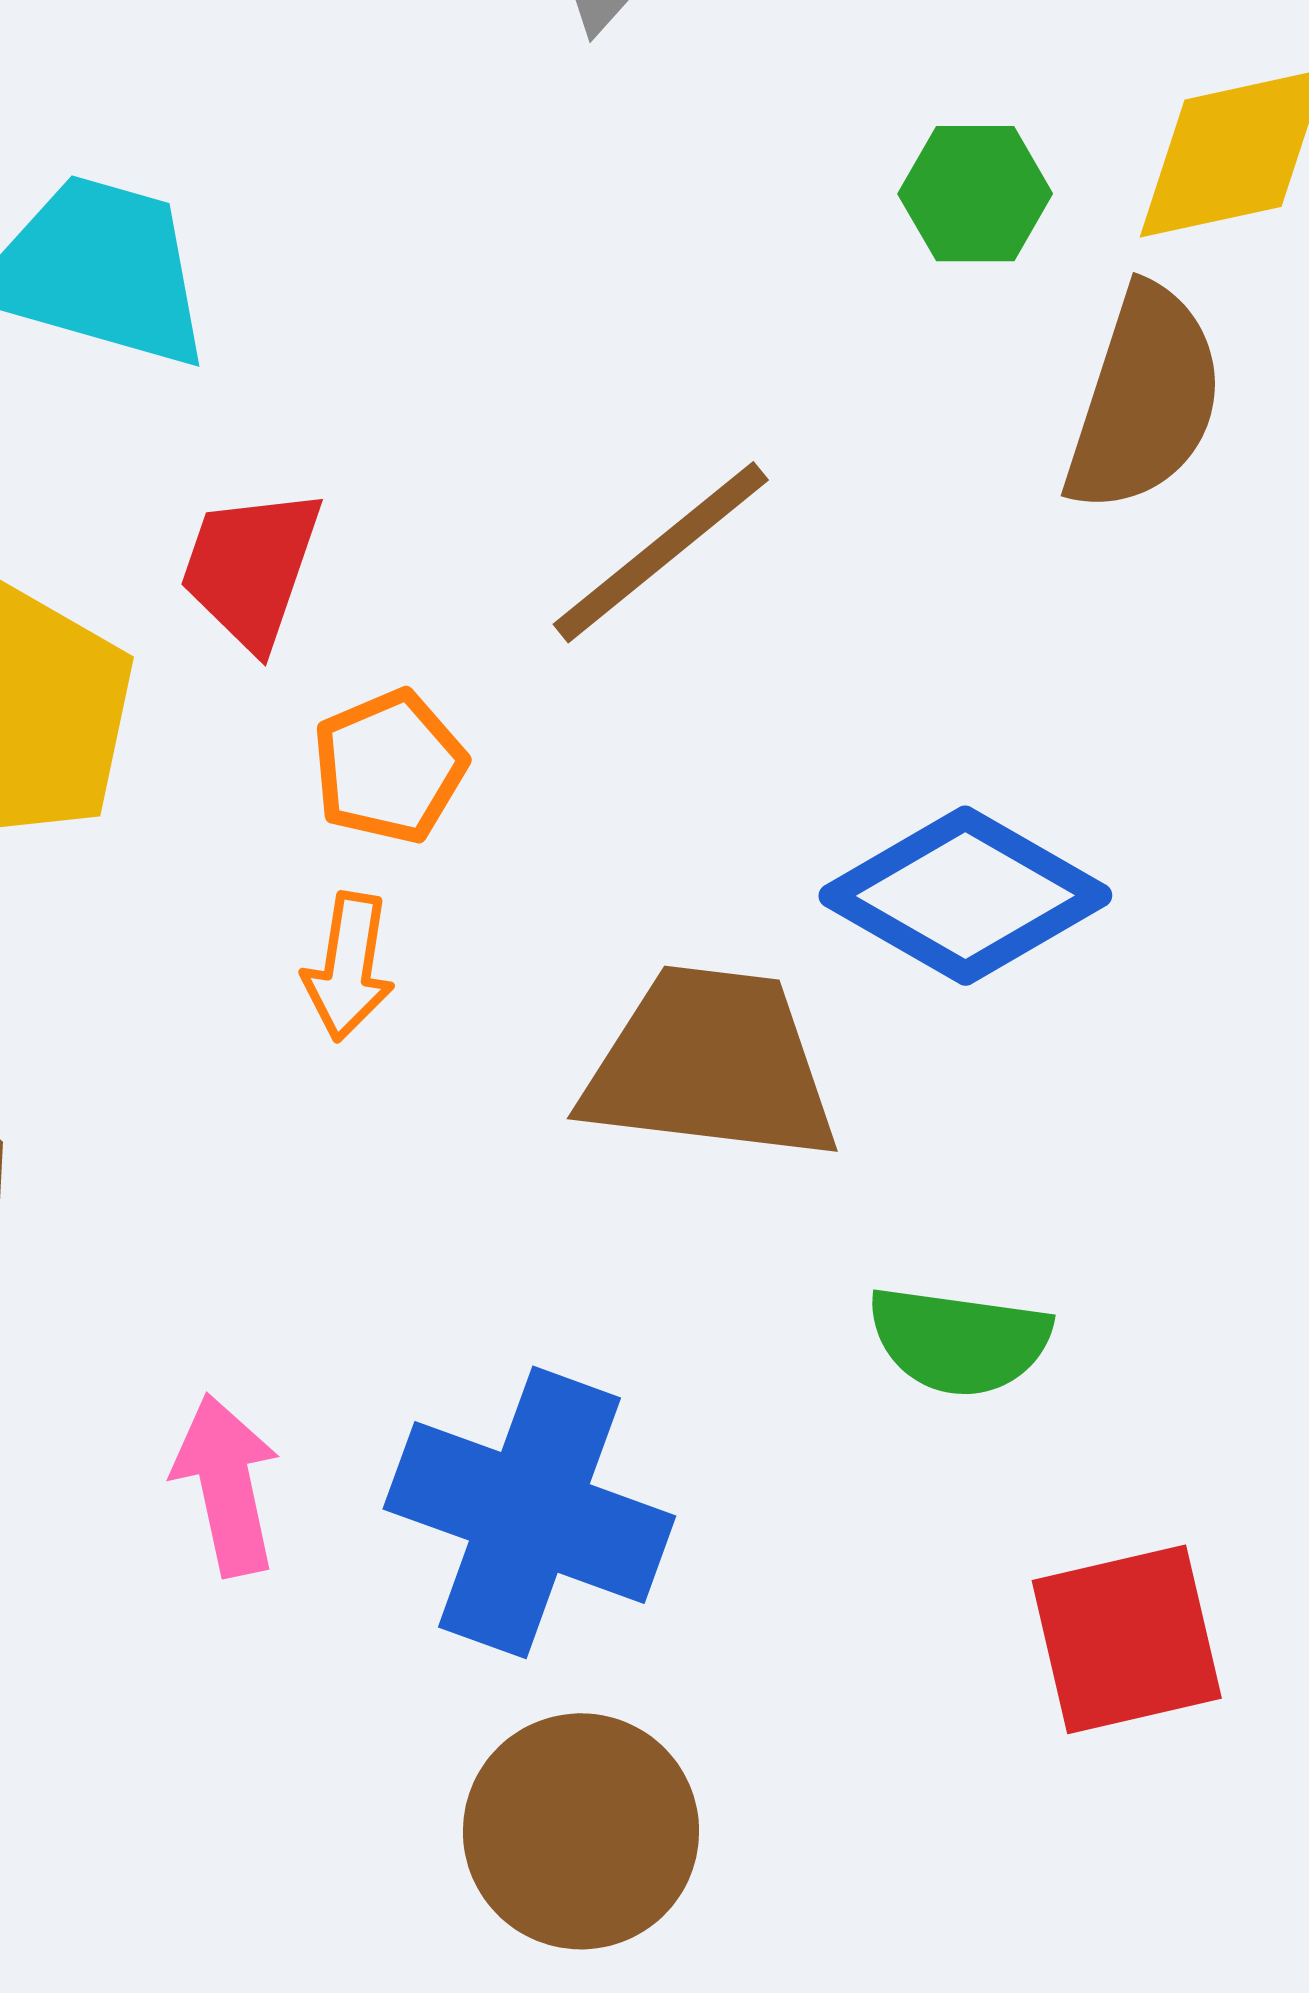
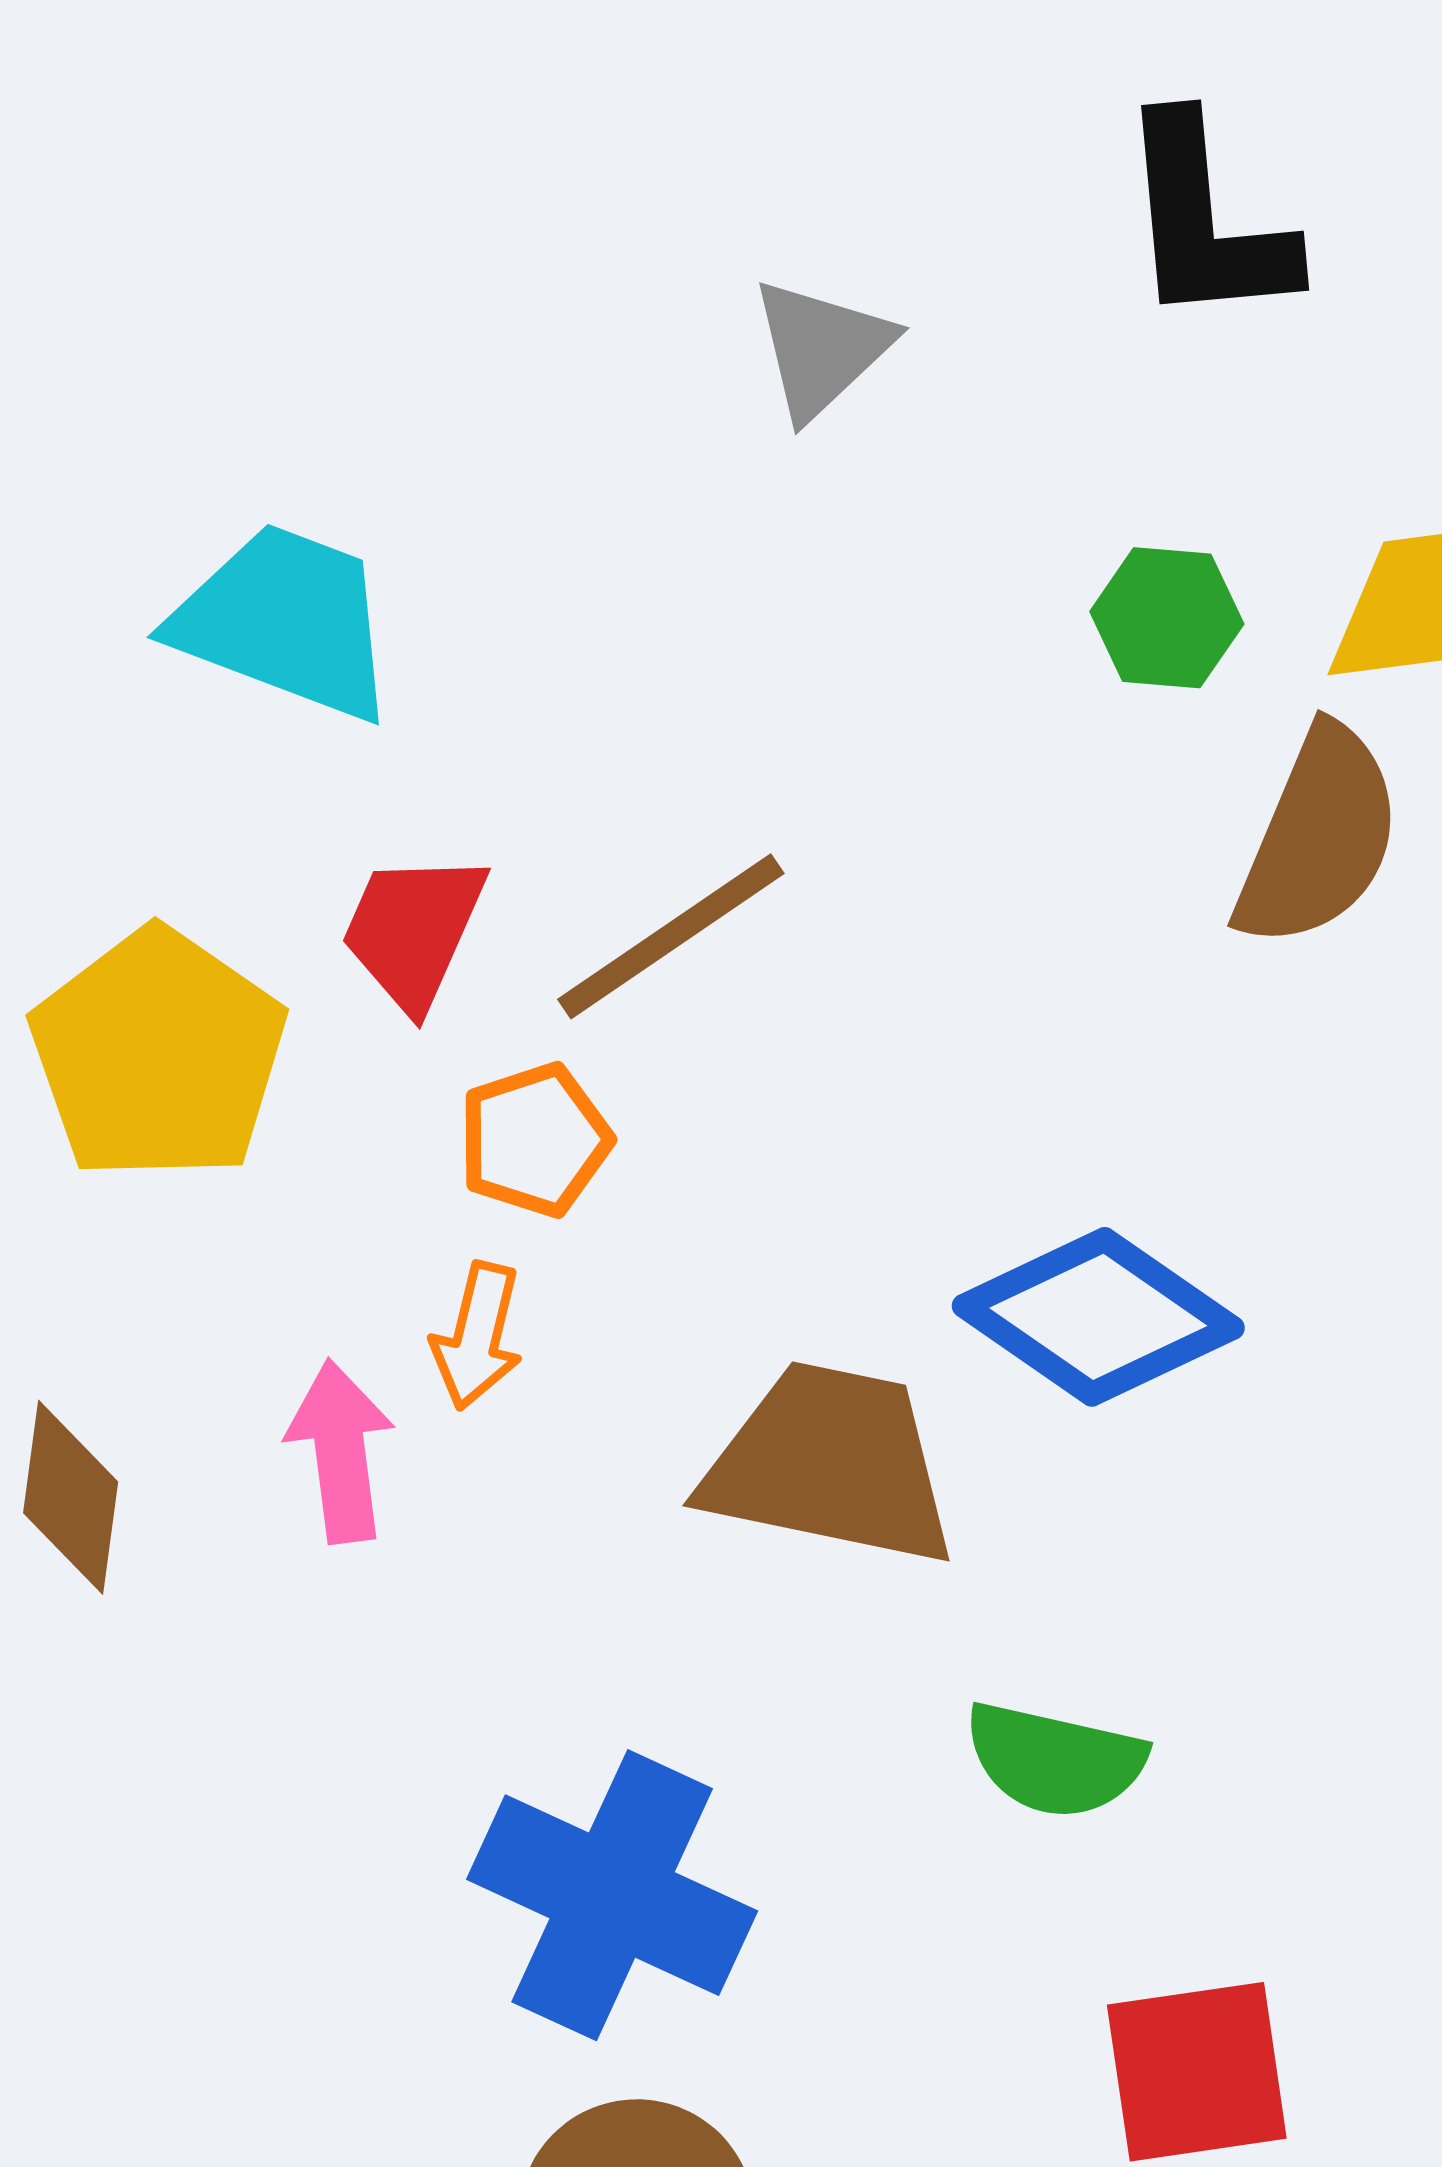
brown line: (661, 552) -> (671, 936), moved
pink arrow: (226, 1485) -> (340, 1451), moved

